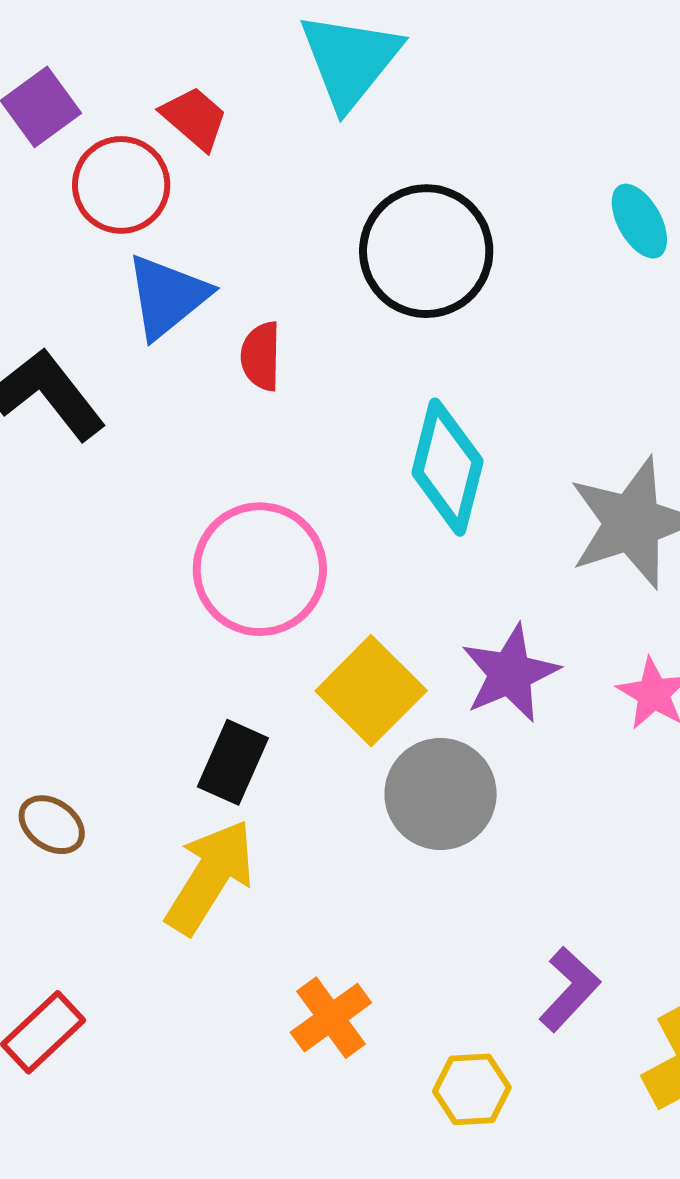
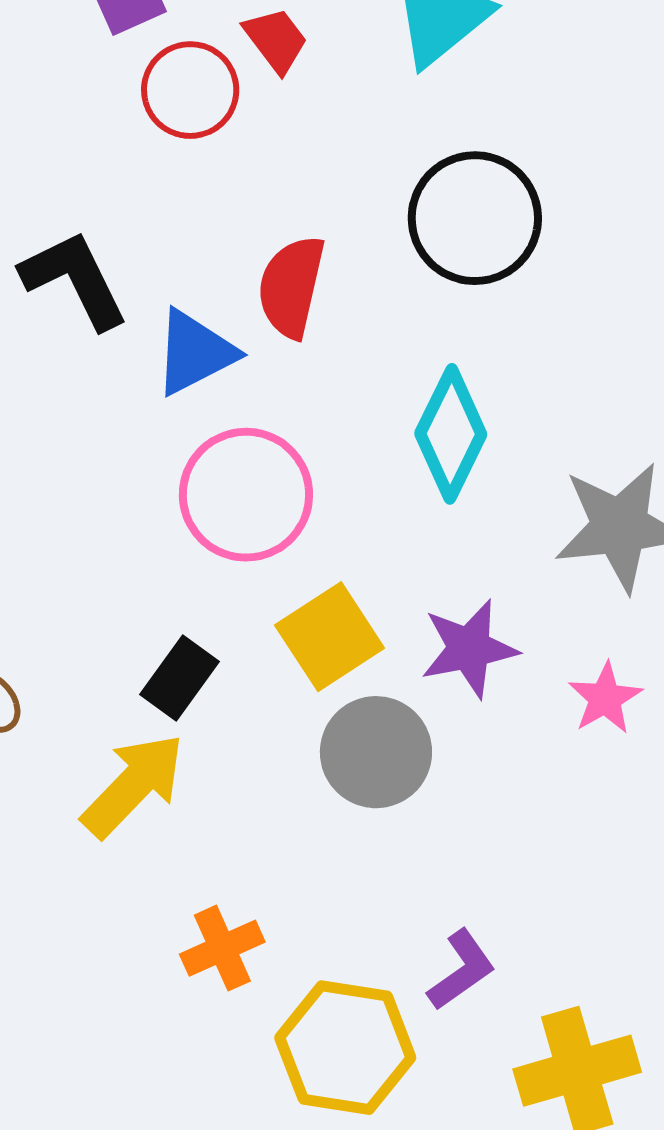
blue triangle: (167, 296) -> (195, 352), moved
red semicircle: (261, 356) -> (291, 287), size x1.5
yellow hexagon: (472, 1089) -> (345, 1048), size x1.8

